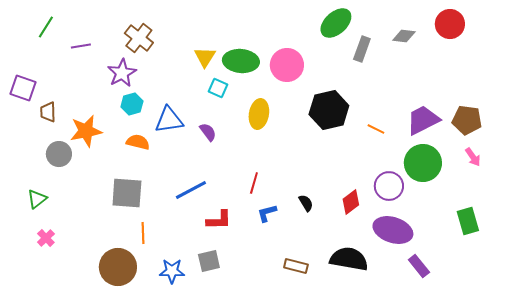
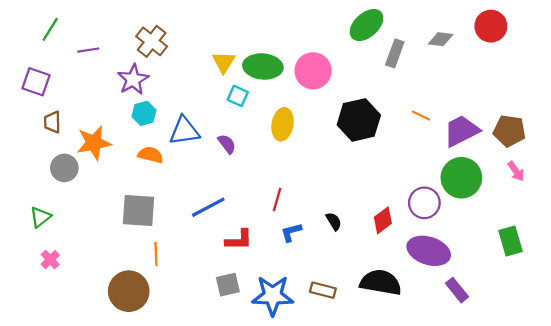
purple square: (23, 88) -> (36, 82), moved
orange line: (376, 129) -> (421, 116), moved
blue star: (172, 271) -> (273, 296), moved, size x1.5

